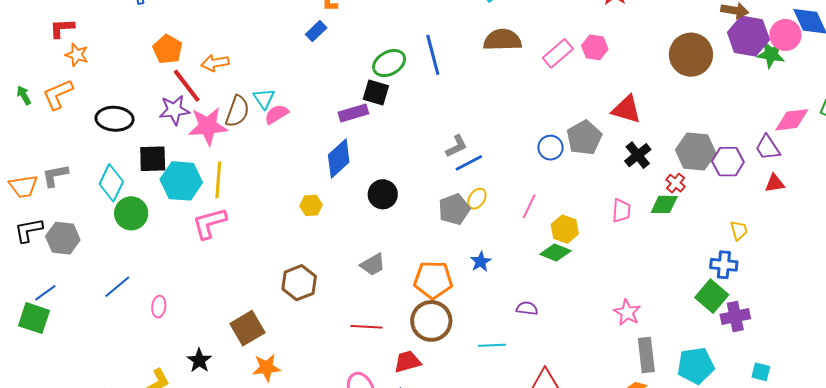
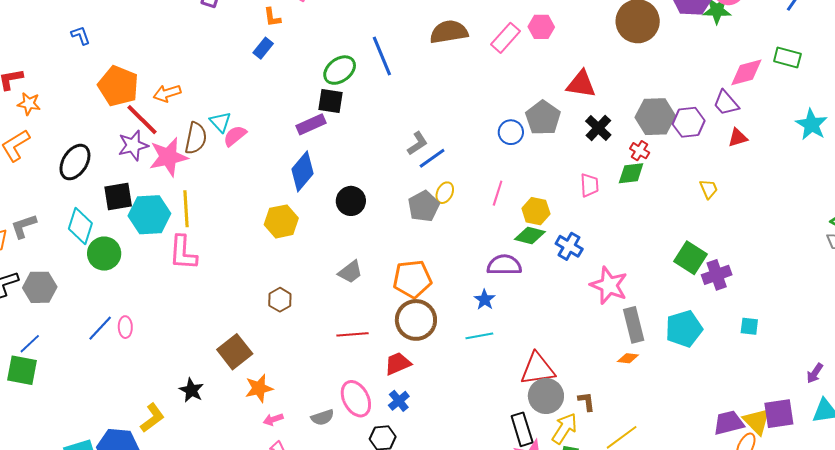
orange pentagon: (168, 49) -> (118, 86), size x1.4
black ellipse: (115, 119) -> (75, 162), turned -54
yellow hexagon: (311, 205) -> (281, 221), size x1.5
pink L-shape: (209, 223) -> (183, 253), turned -63
blue star: (481, 262) -> (485, 300), moved
blue cross: (724, 265) -> (569, 246), moved, turned 32
brown hexagon: (299, 283) -> (280, 300), size x0.7
pink ellipse: (159, 307) -> (125, 327), moved
purple semicircle: (527, 308) -> (504, 265), moved, size x1.6
pink star: (627, 313) -> (609, 285), size x1.4

